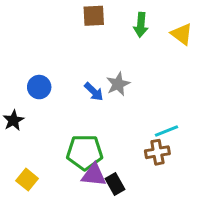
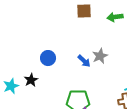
green arrow: (141, 25) -> (115, 17), turned 77

